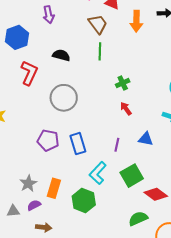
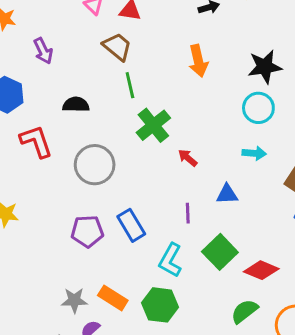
orange arrow: (136, 21) -> (198, 61), moved
red L-shape: (29, 73) -> (36, 141), turned -30
green cross: (123, 83) -> (153, 125), moved, size x1.6
gray star: (28, 183) -> (74, 300), turned -30
orange rectangle: (54, 188) -> (113, 298), turned -60

